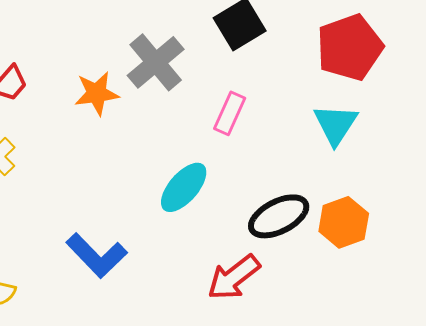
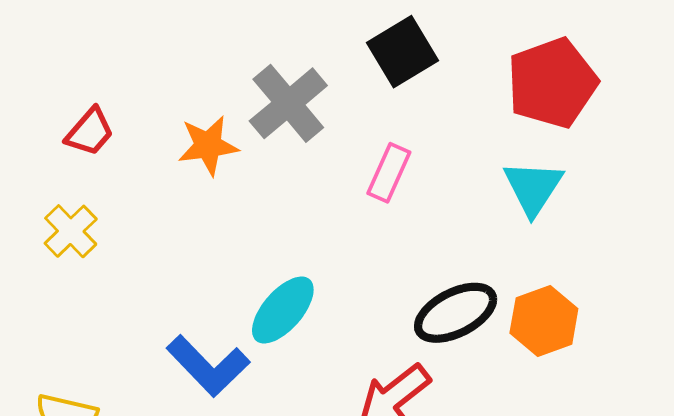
cyan ellipse: (184, 187) -> (283, 310), moved

